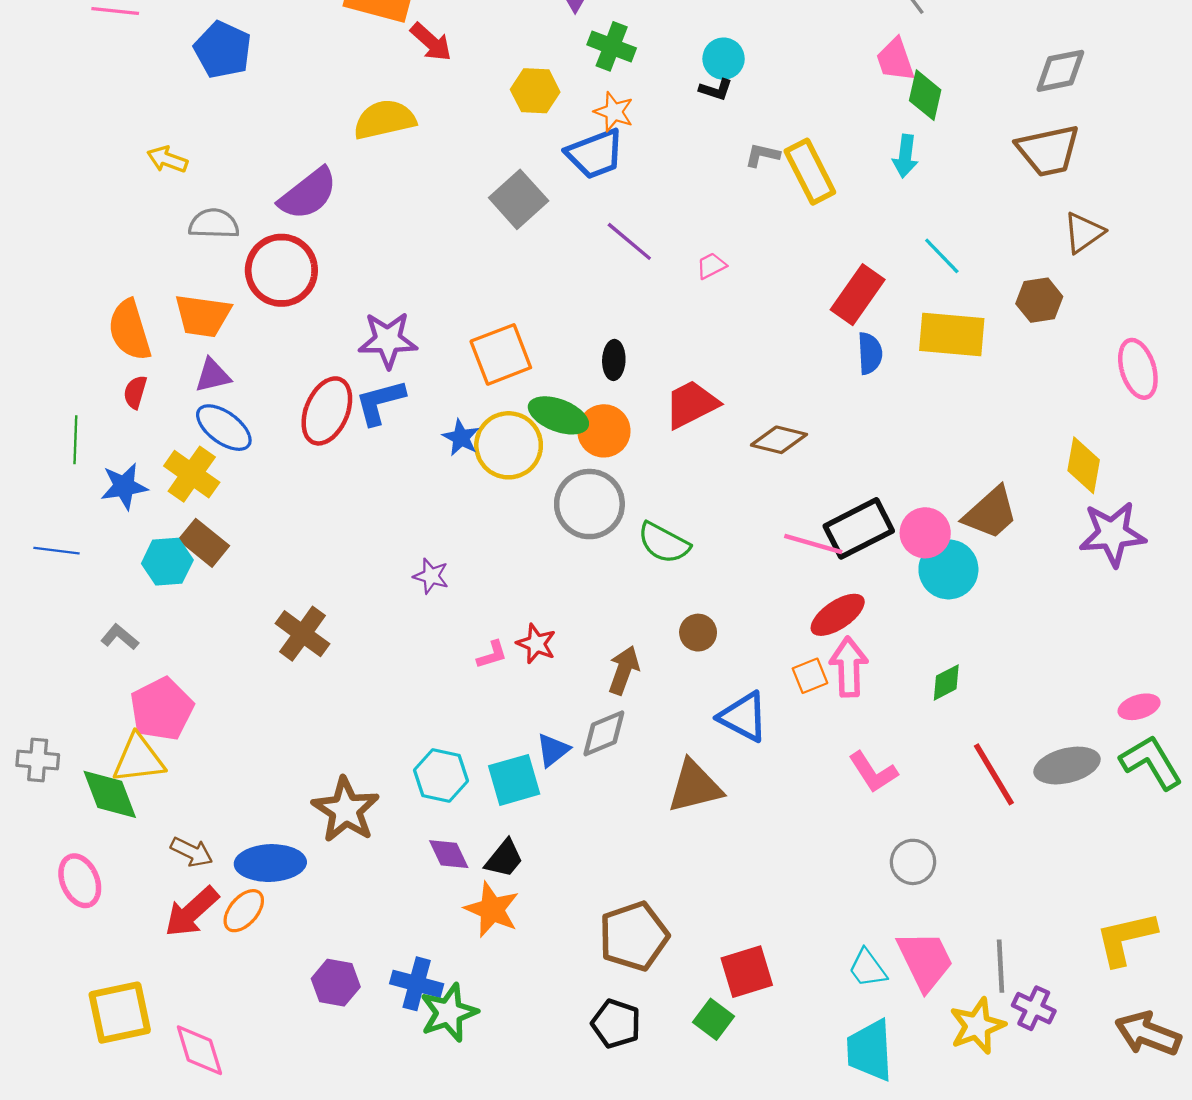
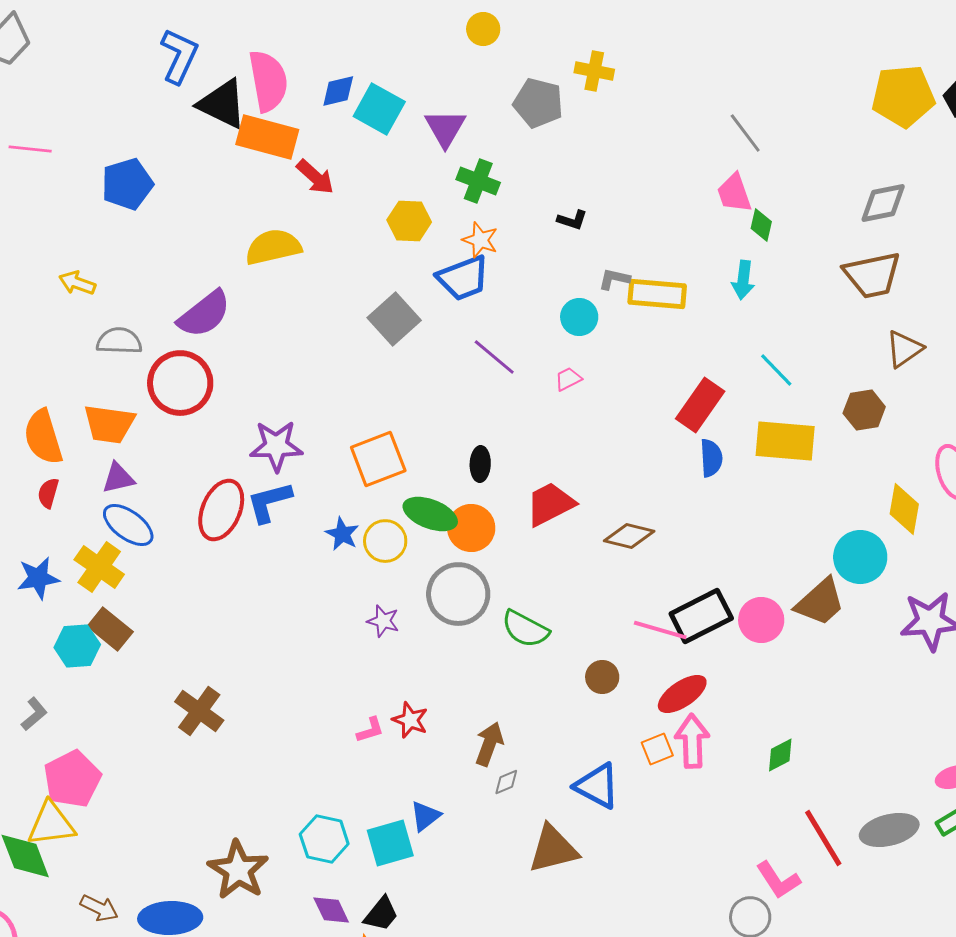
blue pentagon: (223, 50) -> (127, 184), turned 30
cyan circle: (724, 59) -> (579, 317), moved
green diamond: (925, 95) -> (761, 225), size x0.7
yellow rectangle: (810, 172) -> (657, 294), turned -58
yellow circle: (509, 445) -> (385, 541), size x0.7
yellow diamond: (1084, 465) -> (904, 509), moved
cyan circle: (948, 569) -> (860, 557), moved
purple star: (431, 576) -> (383, 621), moved
brown circle: (698, 633) -> (602, 677), moved
gray L-shape: (120, 637) -> (34, 714), turned 100
gray diamond: (604, 733) -> (506, 782), moved, size x0.6
pink L-shape: (873, 772) -> (778, 880), moved

